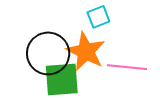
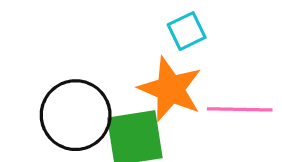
black circle: (48, 53) -> (76, 115), moved

